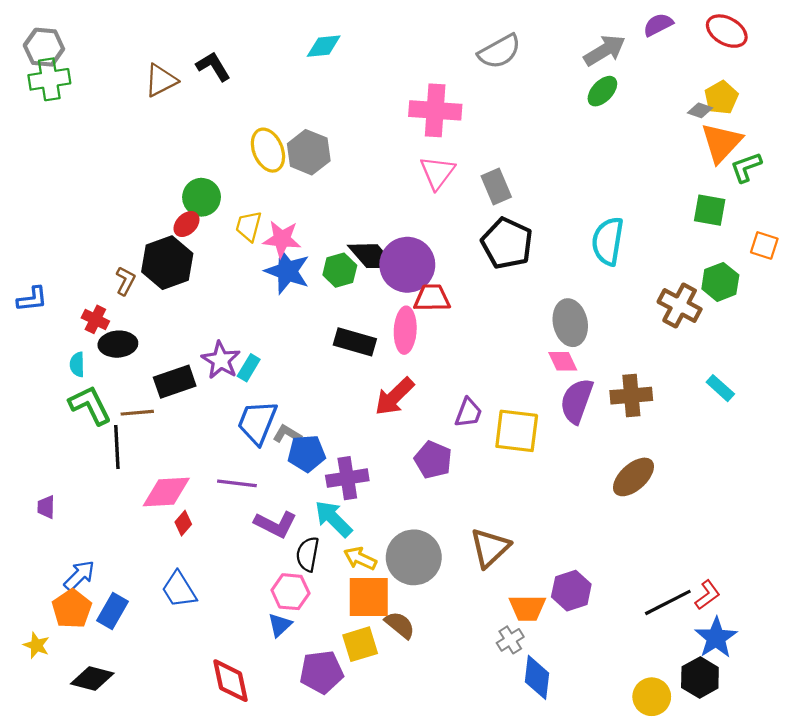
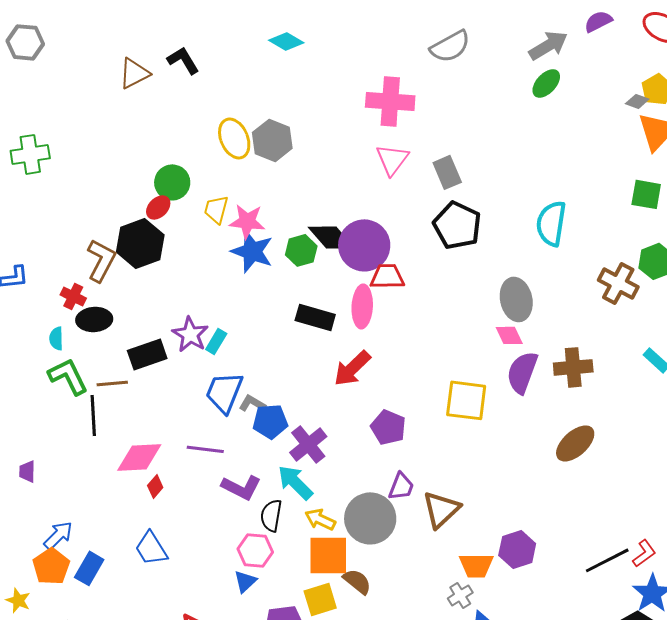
cyan diamond: (324, 46) -> (286, 41), turned 36
green cross: (49, 79) -> (30, 154), moved
brown L-shape: (125, 281) -> (101, 260), size x1.6
purple trapezoid: (468, 413) -> (401, 486), moved
purple cross: (347, 478) -> (308, 444), turned -30

